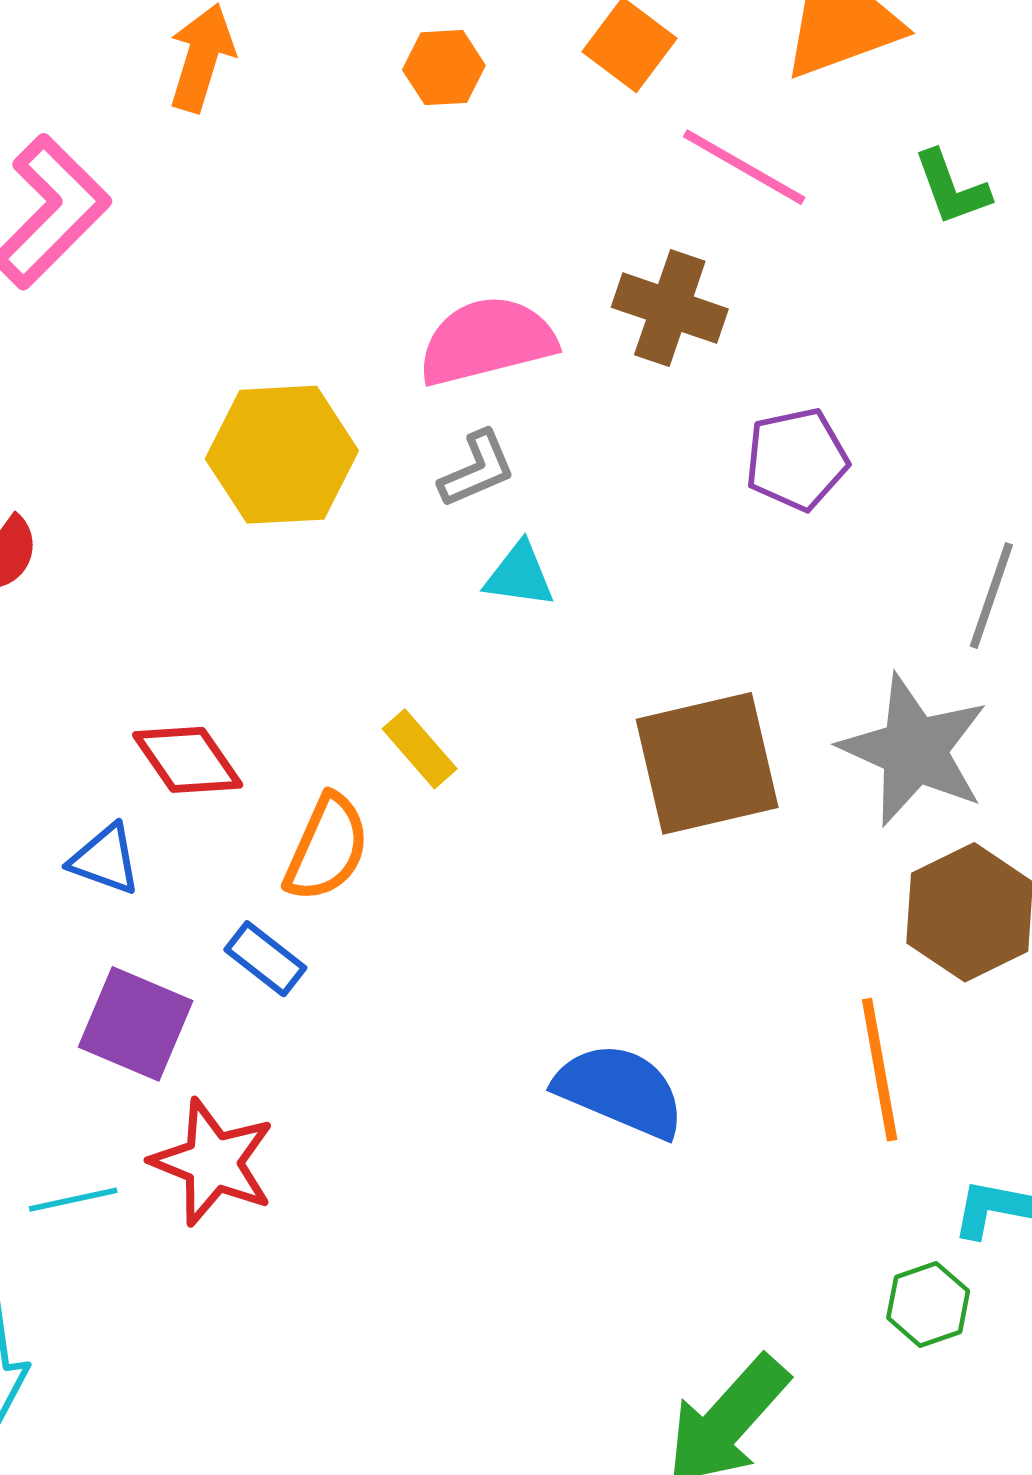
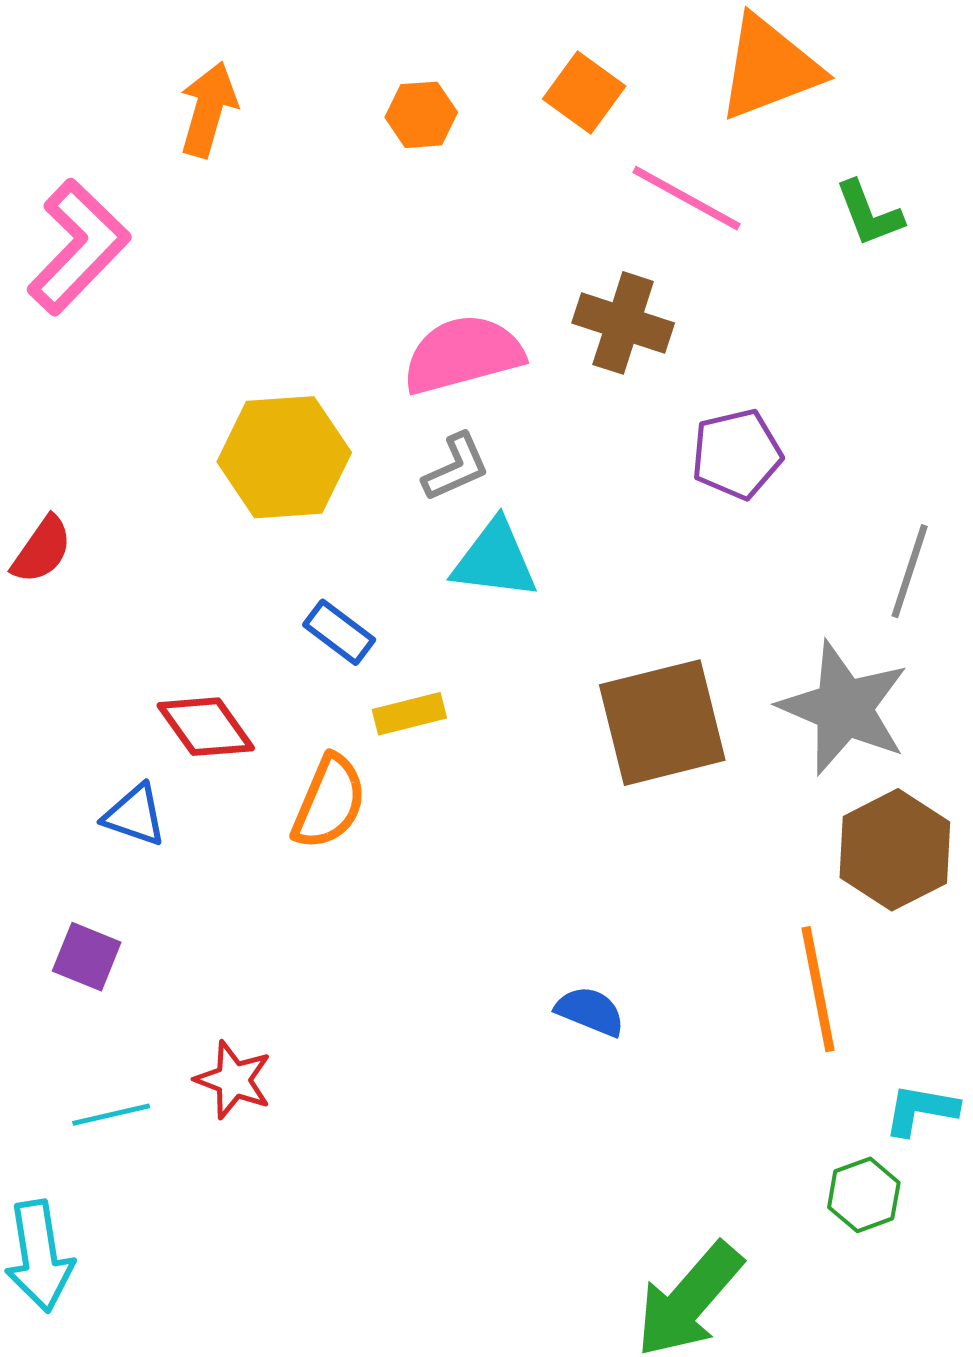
cyan triangle: (520, 575) -> (495, 560), size x1.4
yellow rectangle: (420, 749) -> (409, 714), turned -62
blue rectangle: (265, 959) -> (339, 632), moved
purple square: (136, 1024) -> (87, 957), moved, size x0.7
blue semicircle: (620, 1091) -> (590, 1011), size x0.6
red star: (213, 1162) -> (233, 1080), size x0.7

